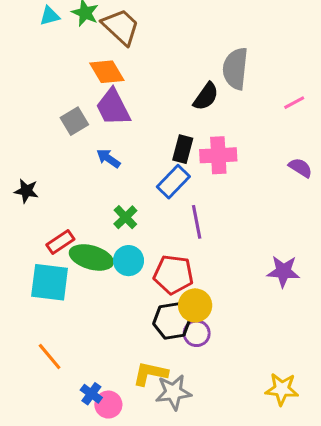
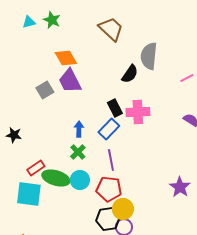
brown trapezoid: (121, 27) -> (111, 29), moved
black rectangle: (183, 149) -> (115, 108), turned -42
blue arrow: (108, 158) -> (79, 129), moved, turned 56
purple line: (197, 222) -> (111, 160), moved
purple star: (283, 271) -> (180, 187), turned 30

